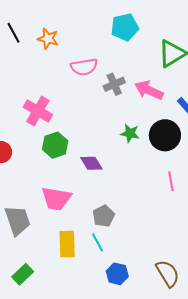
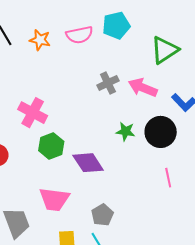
pink semicircle: (84, 67) -> (79, 35), moved
purple diamond: (91, 163) -> (88, 163), size x1.4

